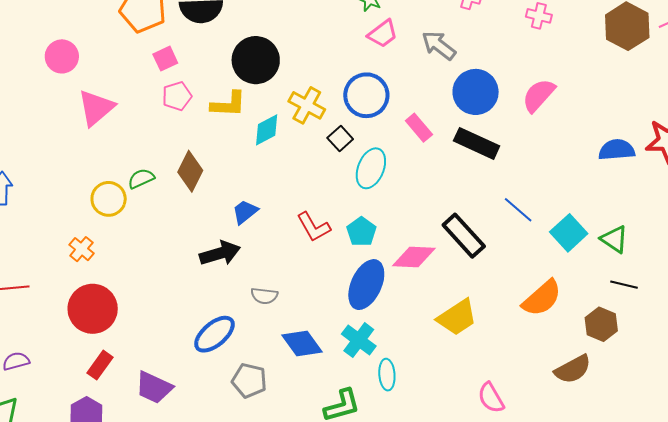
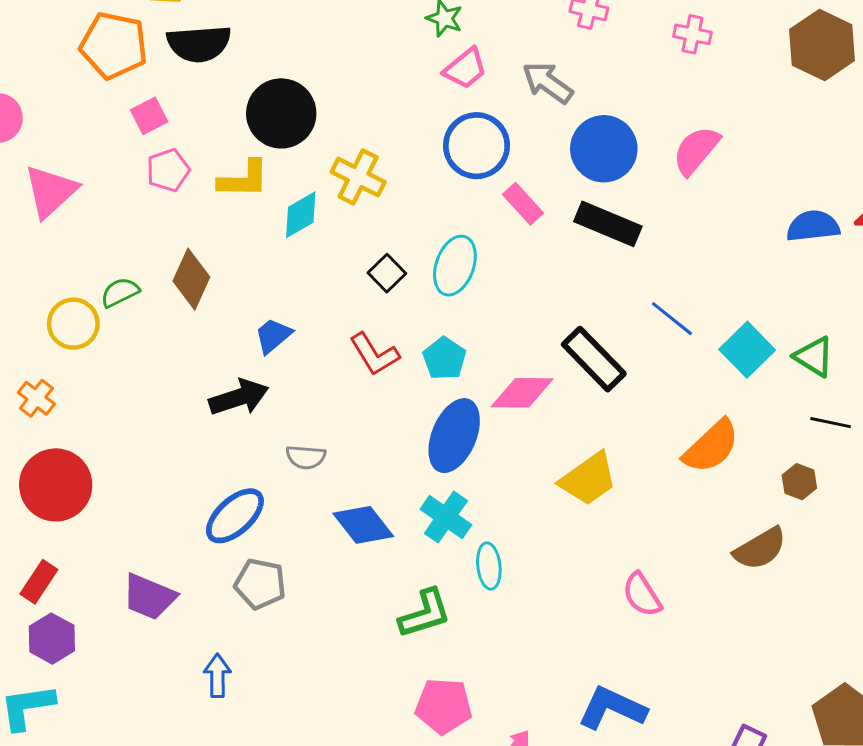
blue circle: (366, 95) -> (477, 146), moved
black square: (340, 138) -> (387, 273), moved
brown hexagon: (601, 324) -> (799, 482), size x0.7
red rectangle: (100, 365) -> (39, 582), moved
gray pentagon: (249, 381) -> (260, 584), moved

